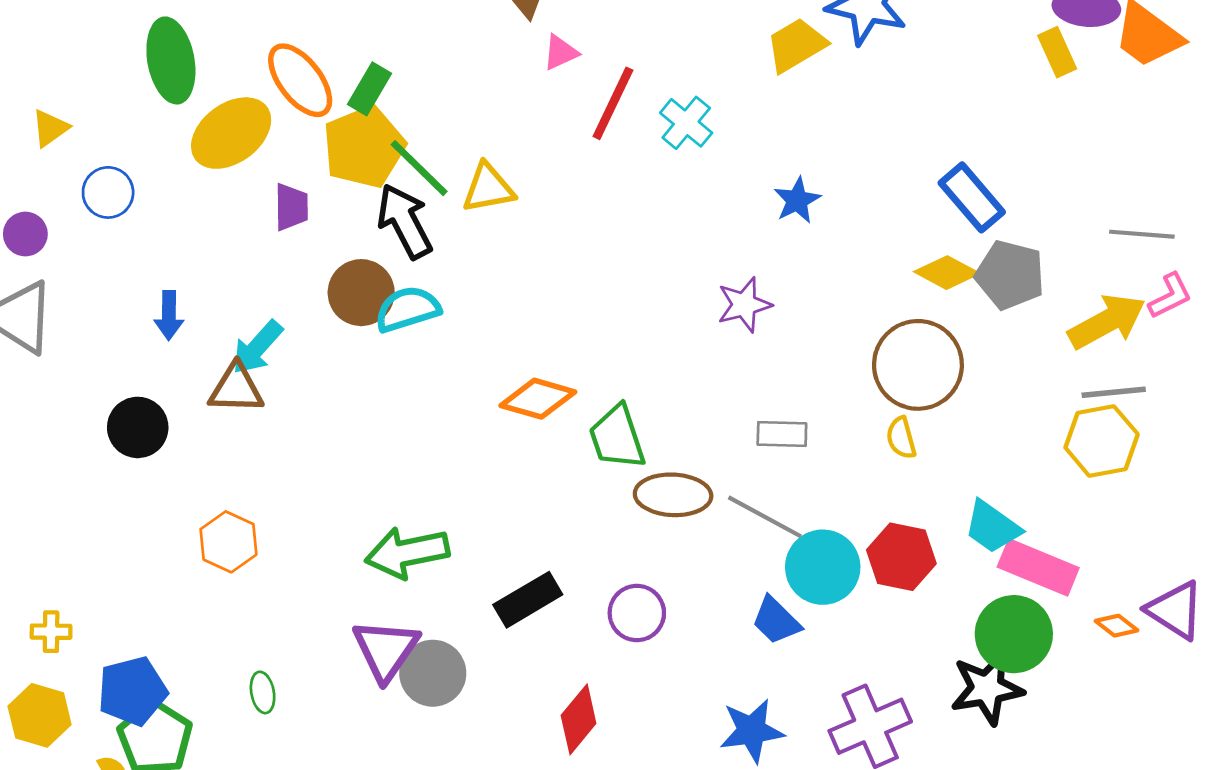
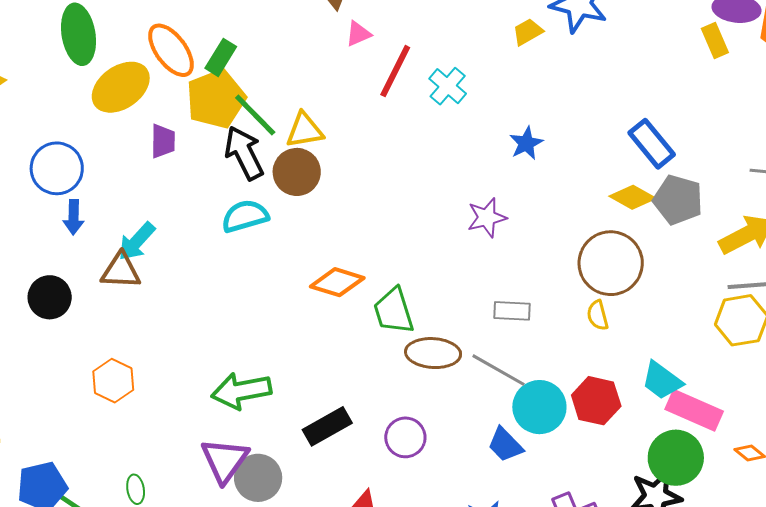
yellow trapezoid: (796, 45) -> (528, 32), size x0.7
blue circle: (108, 192) -> (57, 168), moved, size x1.4
brown circle: (361, 293) -> (297, 172), moved

